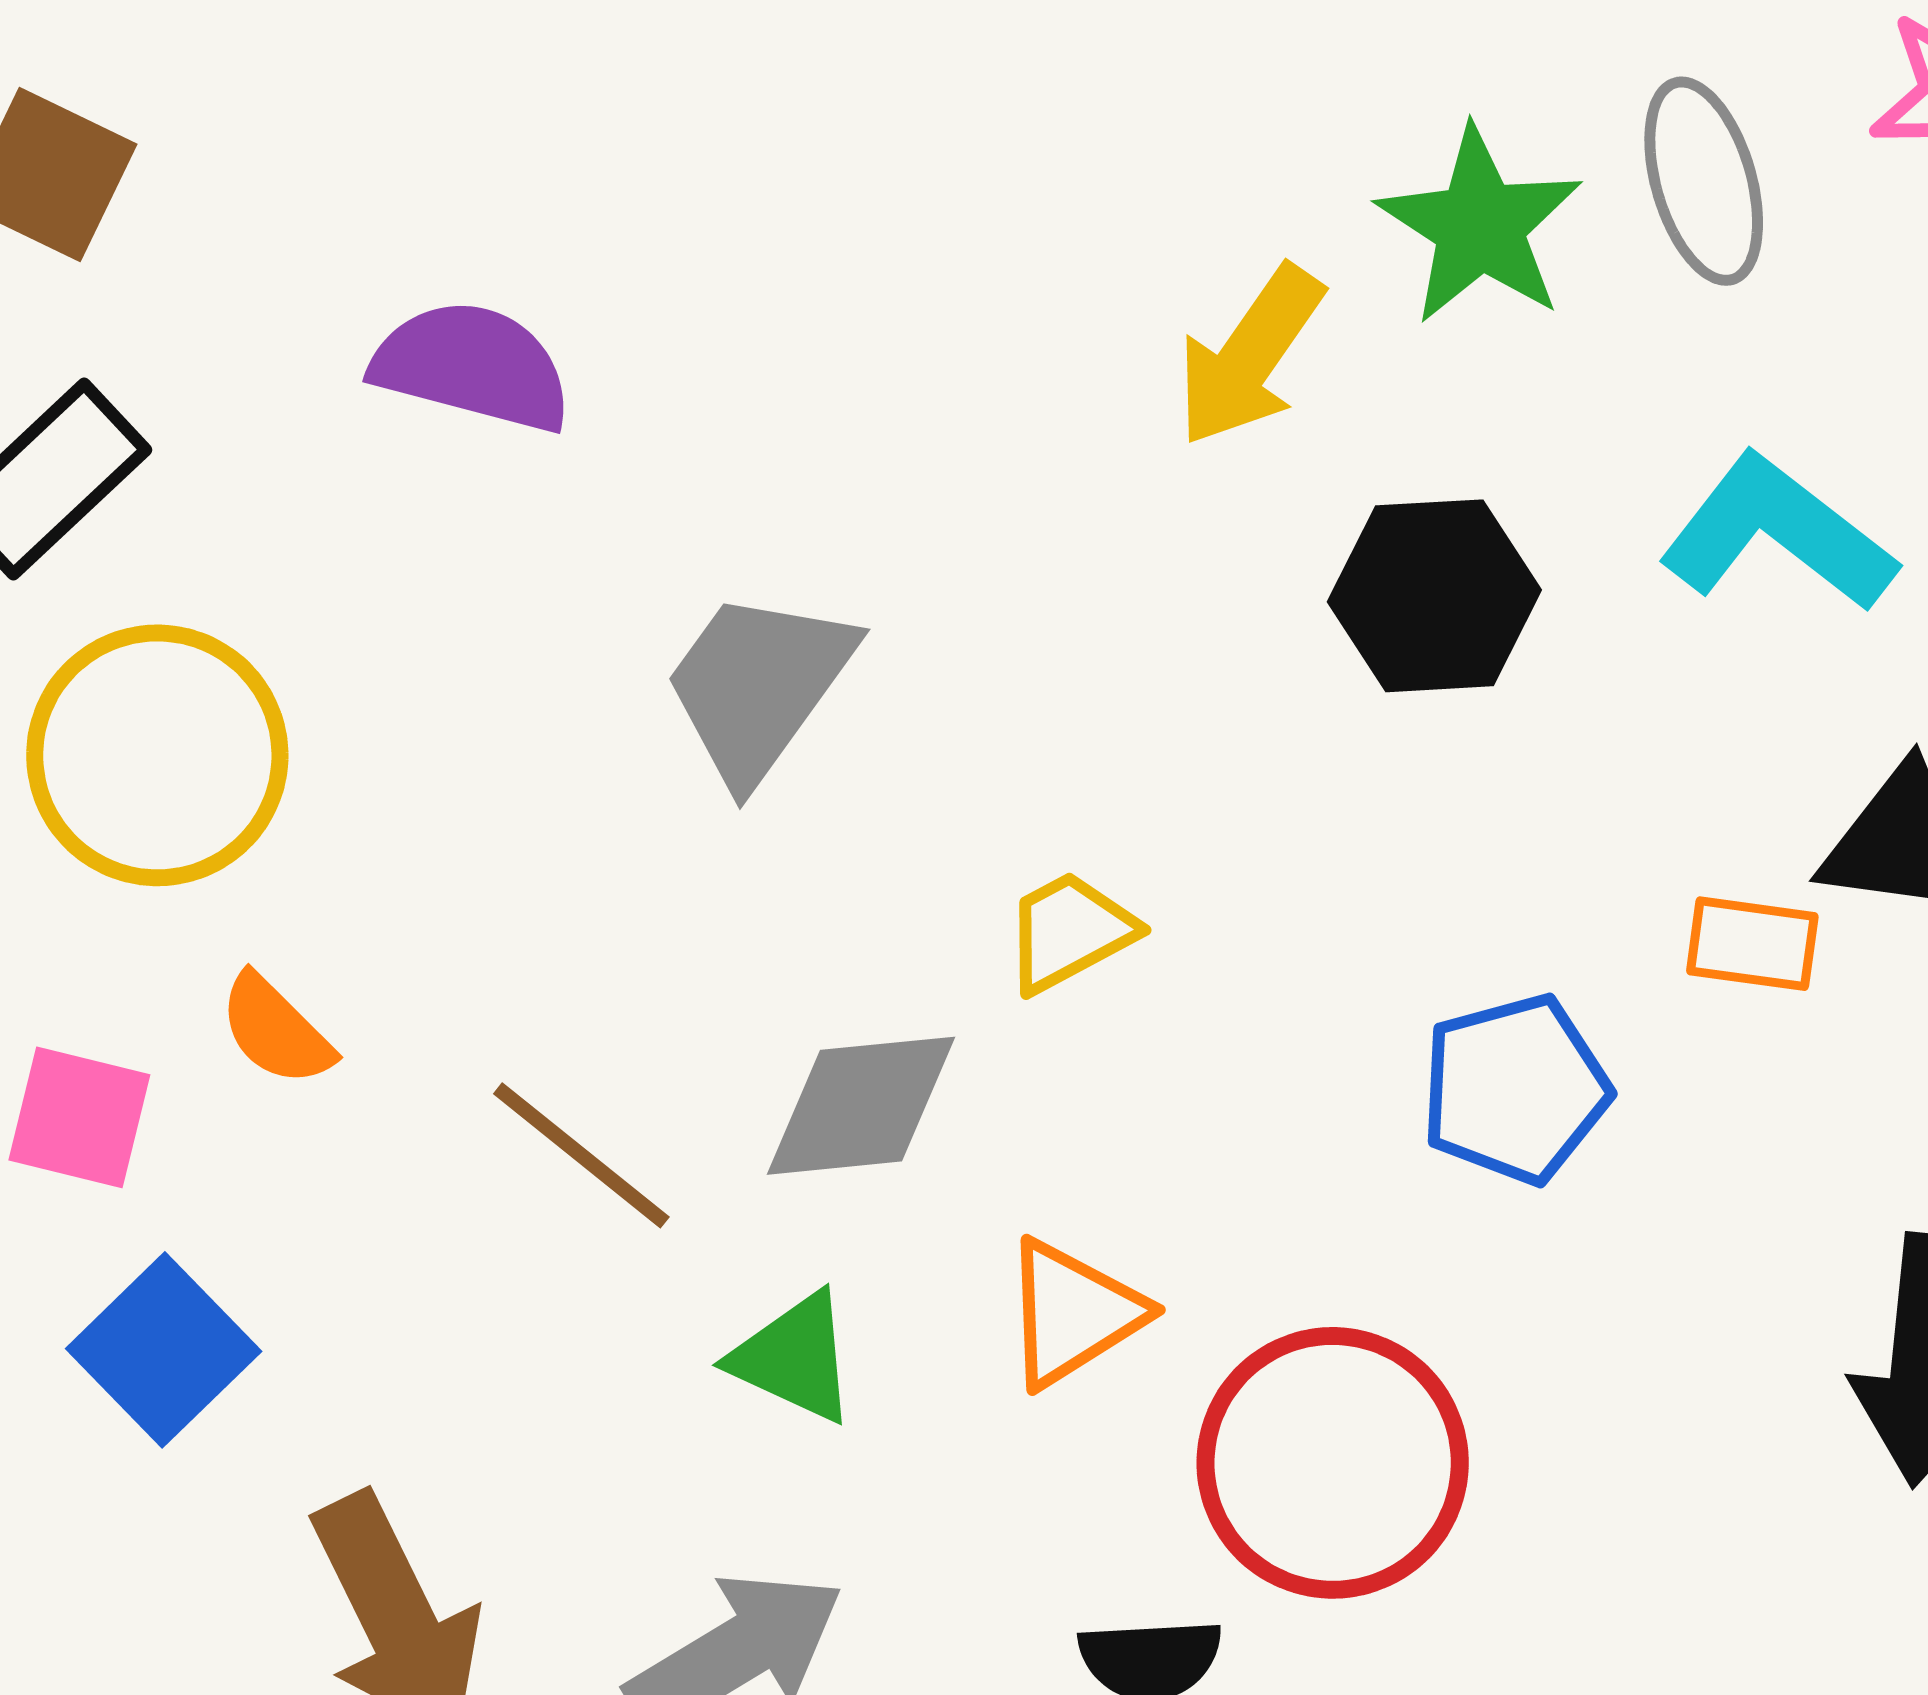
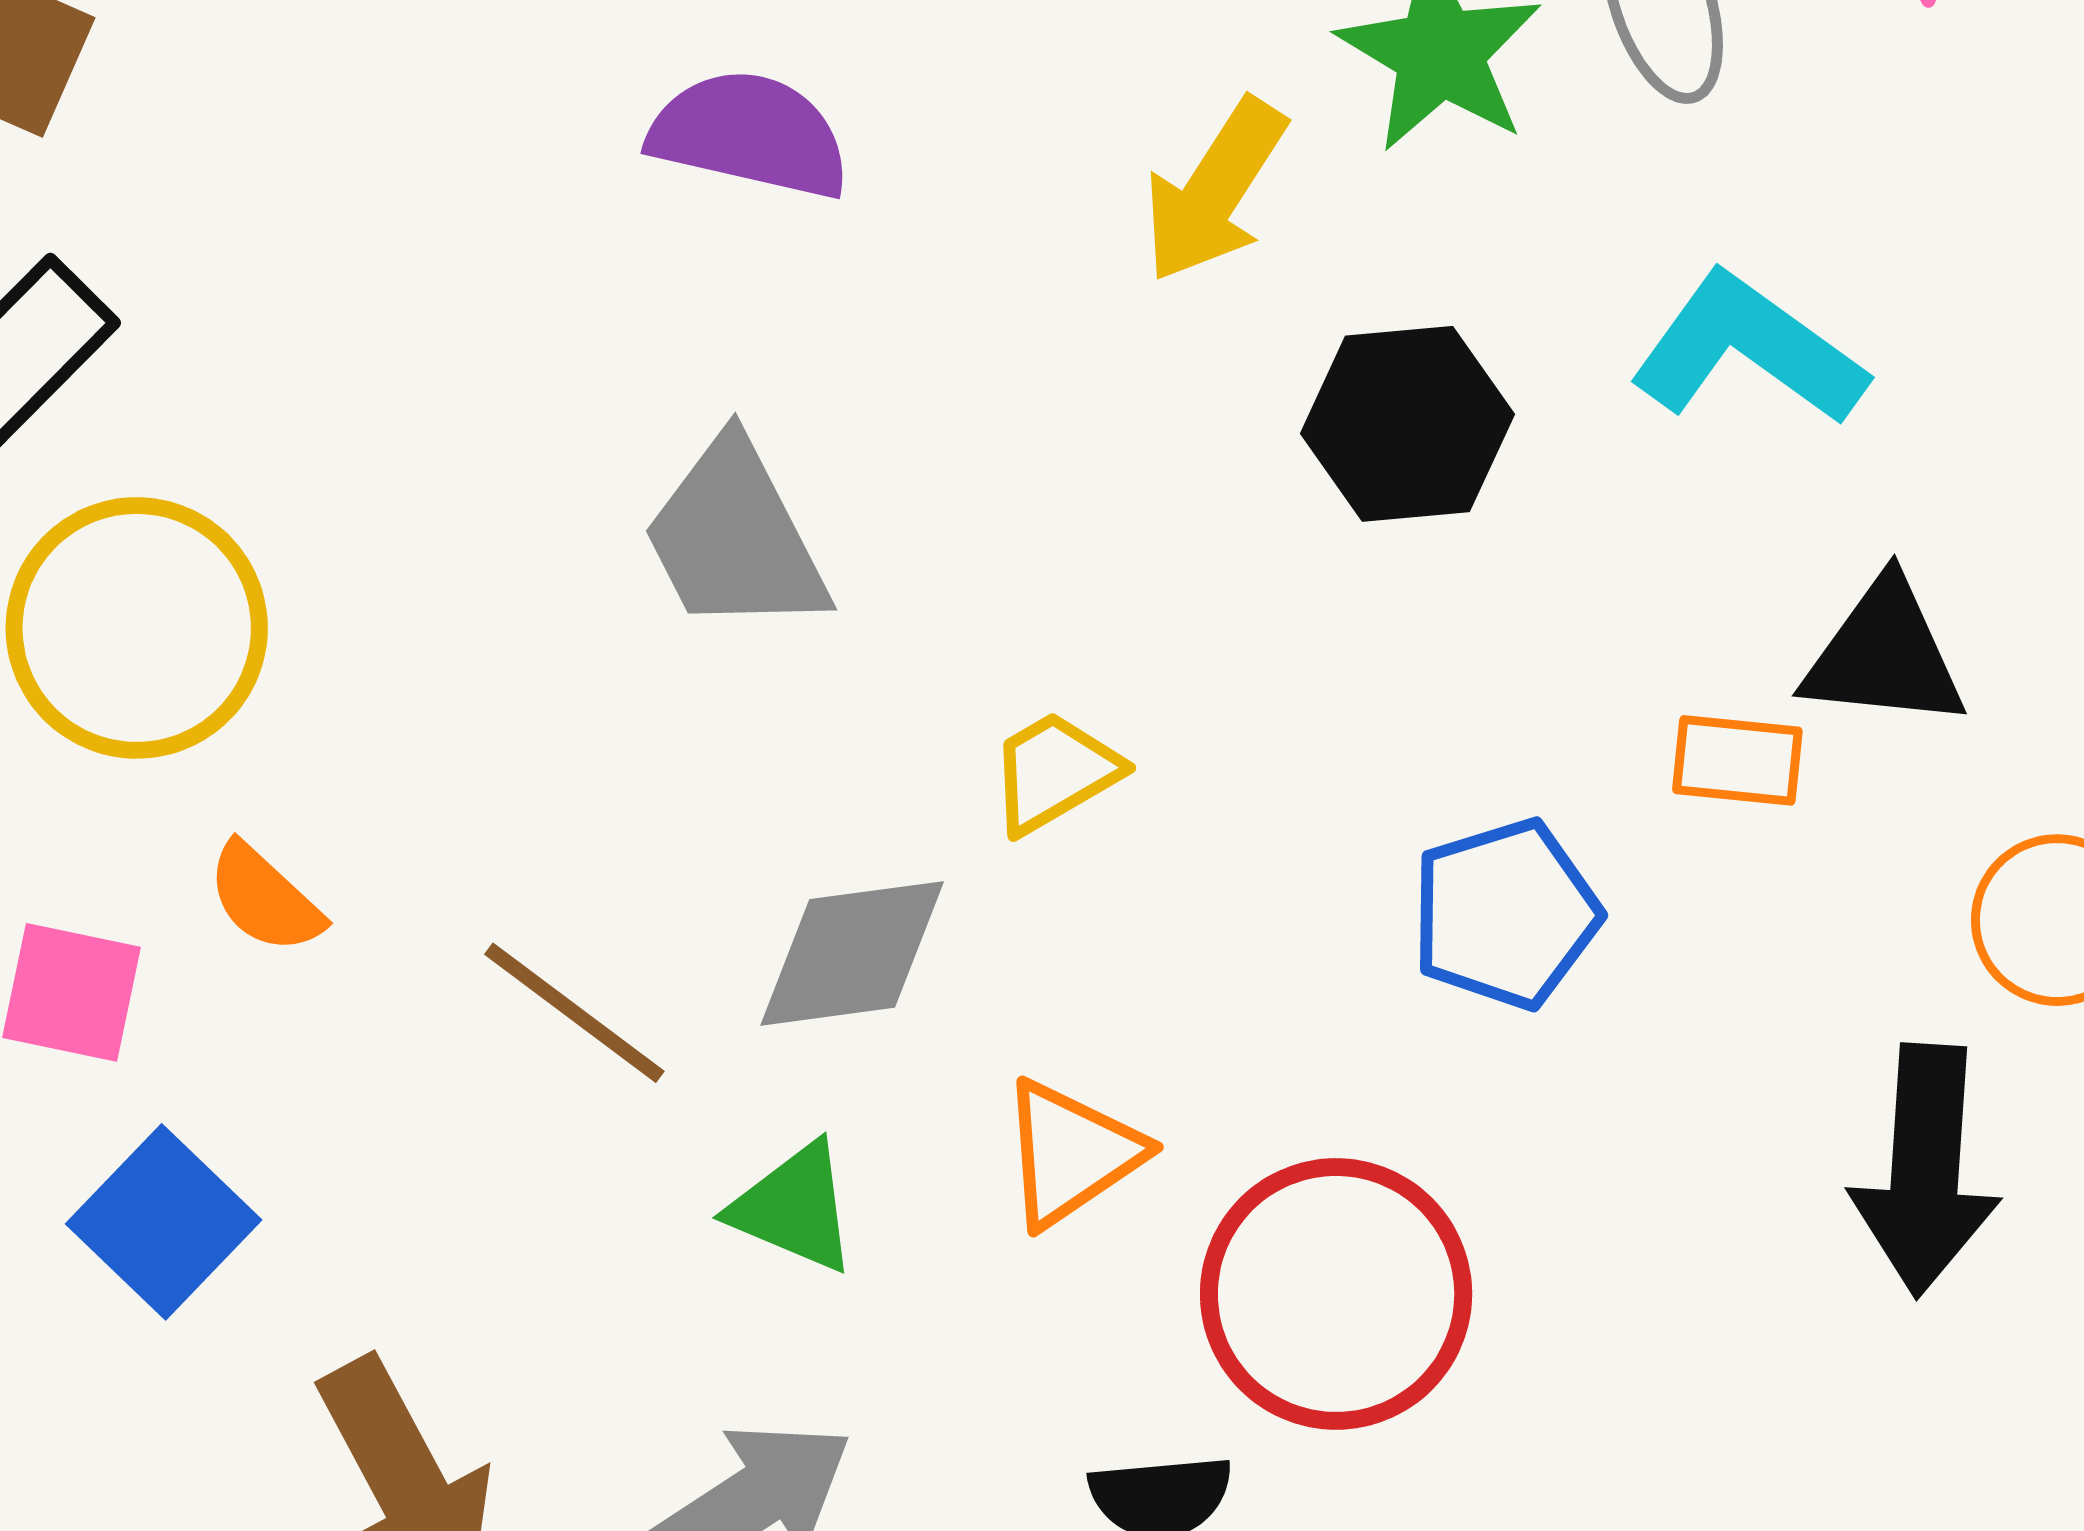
purple semicircle: (472, 366) -> (750, 134), moved
gray trapezoid: (758, 686) -> (735, 537), turned -61

